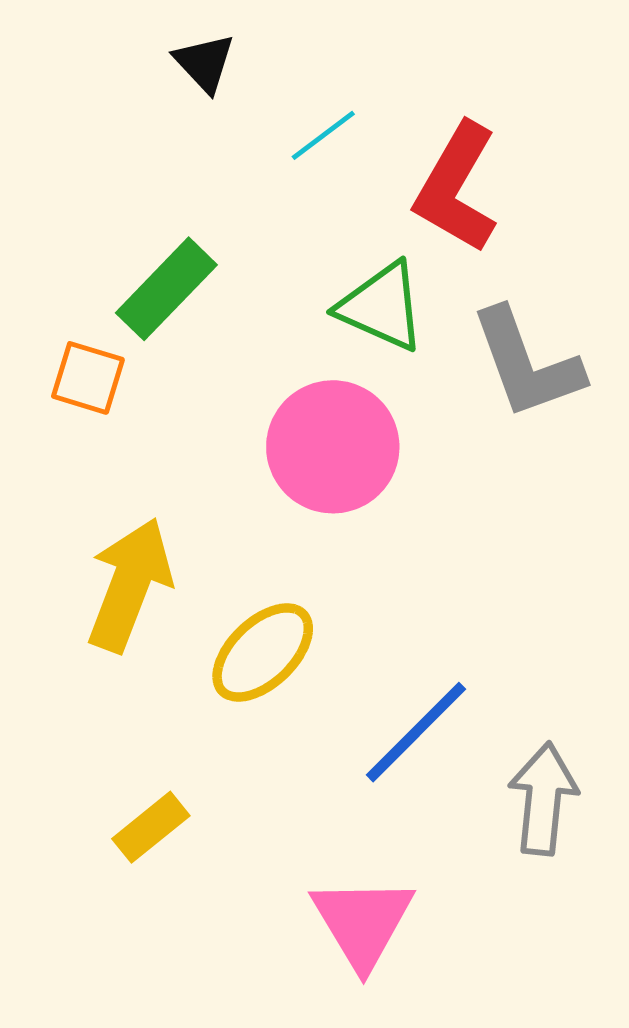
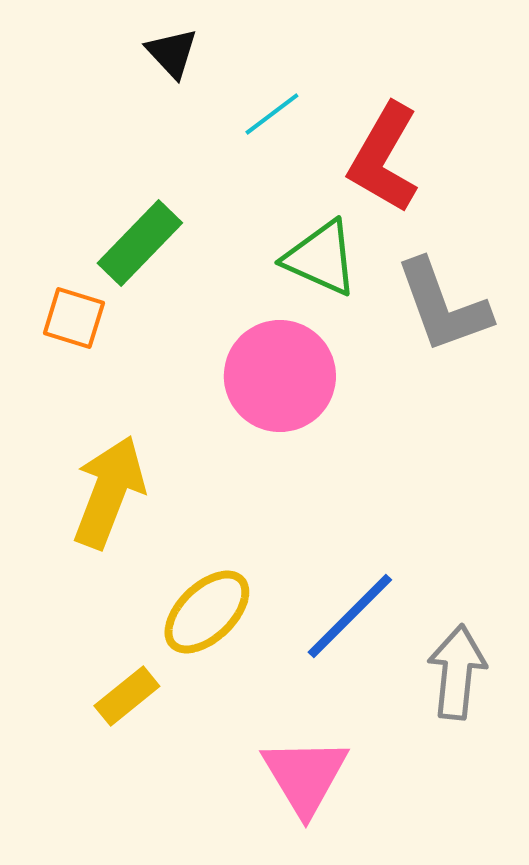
yellow ellipse: (263, 652) -> (207, 612), moved

